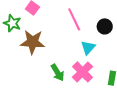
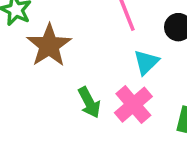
brown star: (33, 42) -> (49, 45), turned 30

